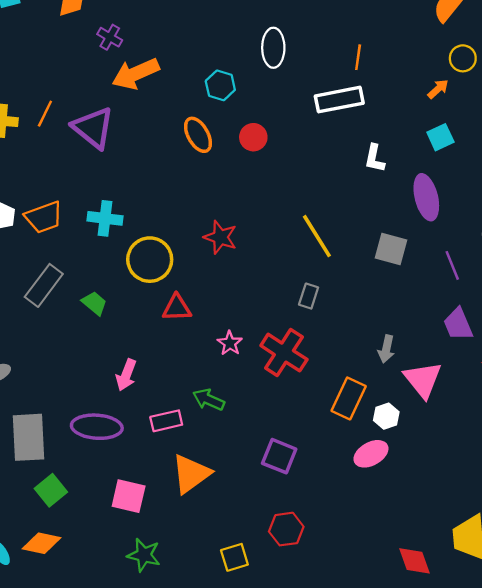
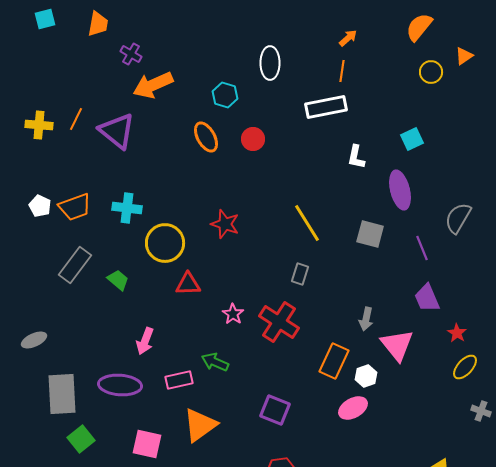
orange arrow: (438, 89) -> (348, 38), moved

